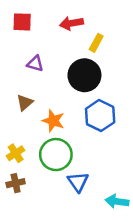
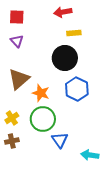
red arrow: (71, 23) -> (63, 12), moved
yellow rectangle: (96, 43) -> (74, 33), turned 56
purple triangle: (35, 64) -> (17, 41), moved, turned 32
brown triangle: (25, 103) -> (19, 79), size x1.6

